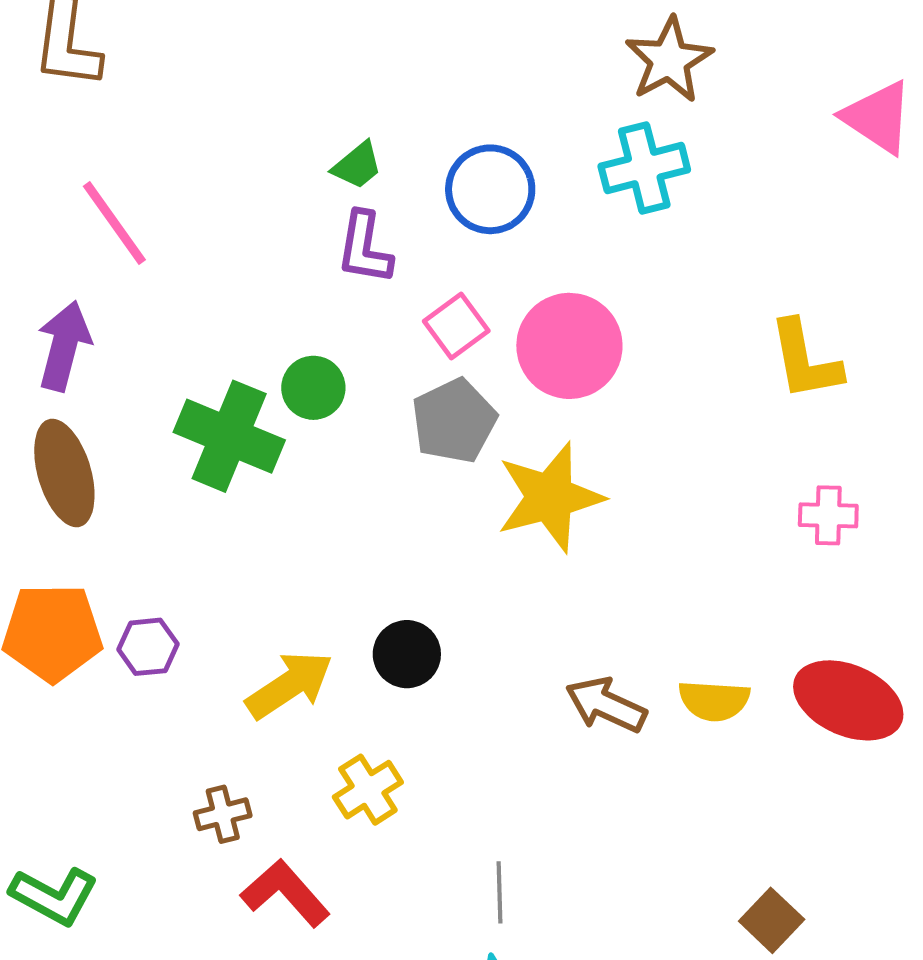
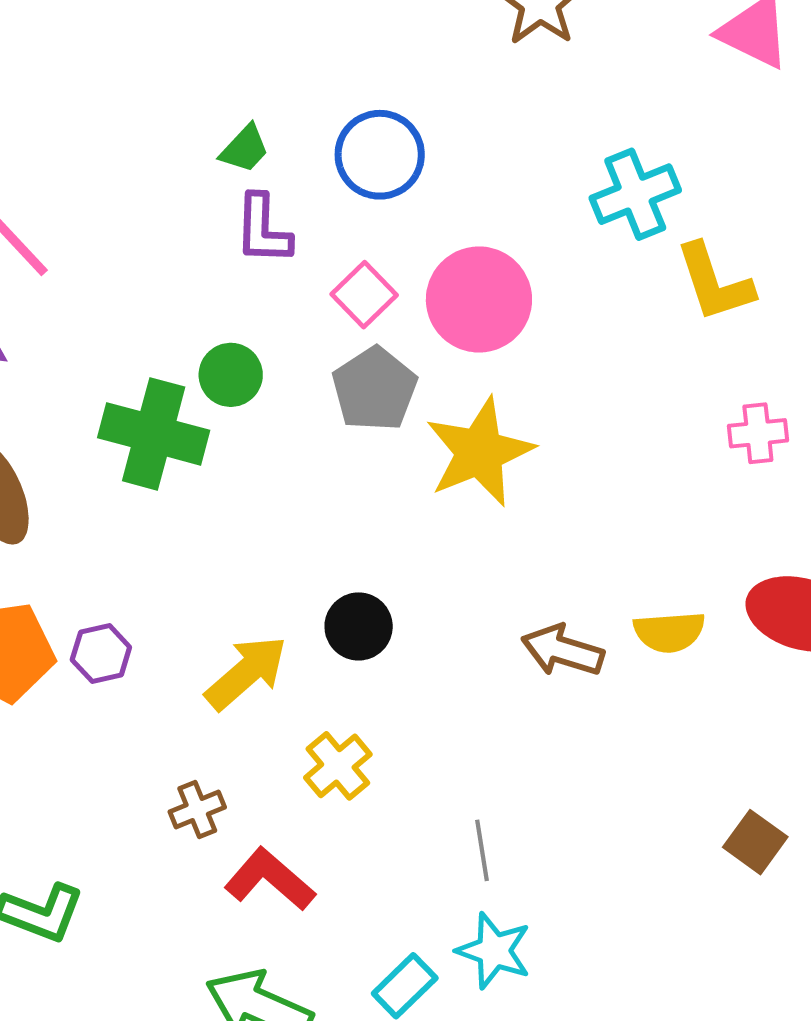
cyan cross: (644, 168) -> (635, 194), moved

